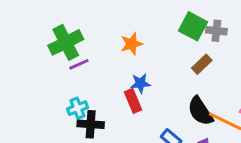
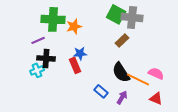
gray cross: (216, 31) -> (132, 17), size x1.5
green cross: (66, 42) -> (53, 19), moved, turned 30
black cross: (91, 124) -> (46, 58), moved

